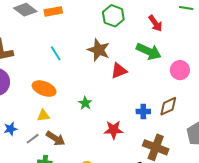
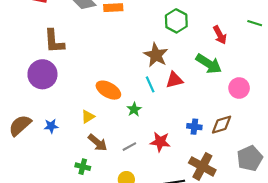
cyan line: (56, 53) -> (150, 84), moved
orange ellipse: (44, 89) -> (108, 90), moved
yellow triangle: (43, 116) -> (88, 117), turned -32
gray line: (33, 139) -> (129, 147), moved

